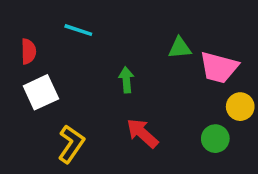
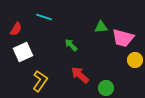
red semicircle: (28, 51) -> (16, 29), turned 32
green arrow: (126, 80) -> (71, 45), turned -40
green circle: (215, 139) -> (106, 88), moved

